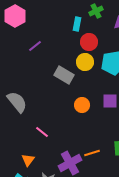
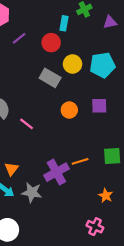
red circle: (89, 42) -> (51, 43), moved
purple line: (35, 46) -> (19, 38), moved
pink line: (42, 132) -> (27, 124), moved

